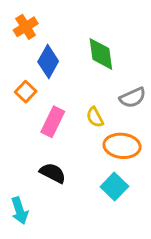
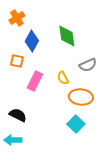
orange square: (26, 92) -> (17, 61), turned -32
black semicircle: (53, 173) -> (18, 115), moved
cyan arrow: (20, 211) -> (13, 140), turned 108

